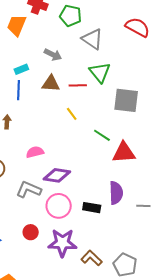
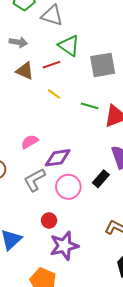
brown triangle: (51, 84) -> (25, 71), turned 36
gray L-shape: (29, 190) -> (35, 180), turned -35
black rectangle: (92, 208) -> (101, 179), turned -42
purple star: (62, 243) -> (64, 246), moved

